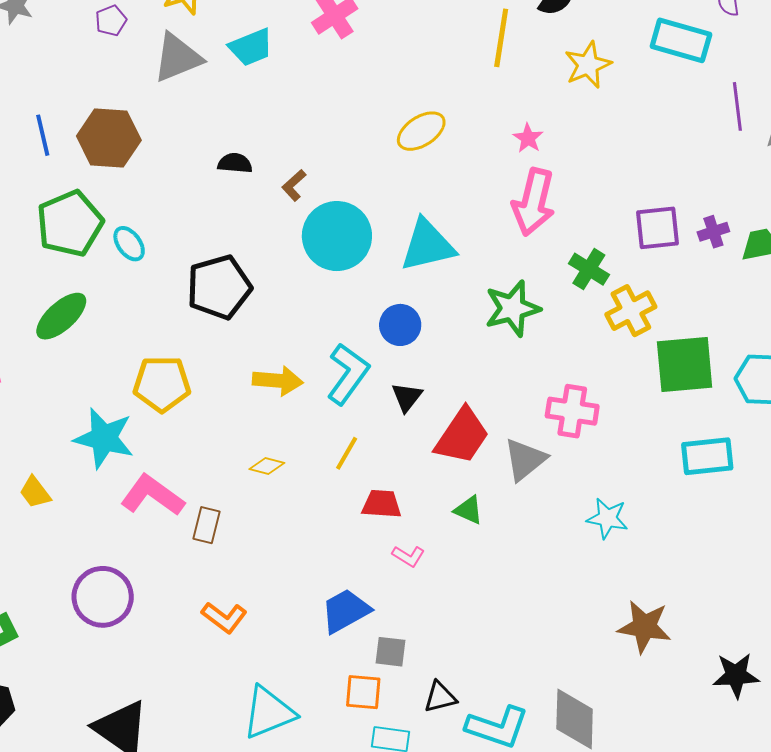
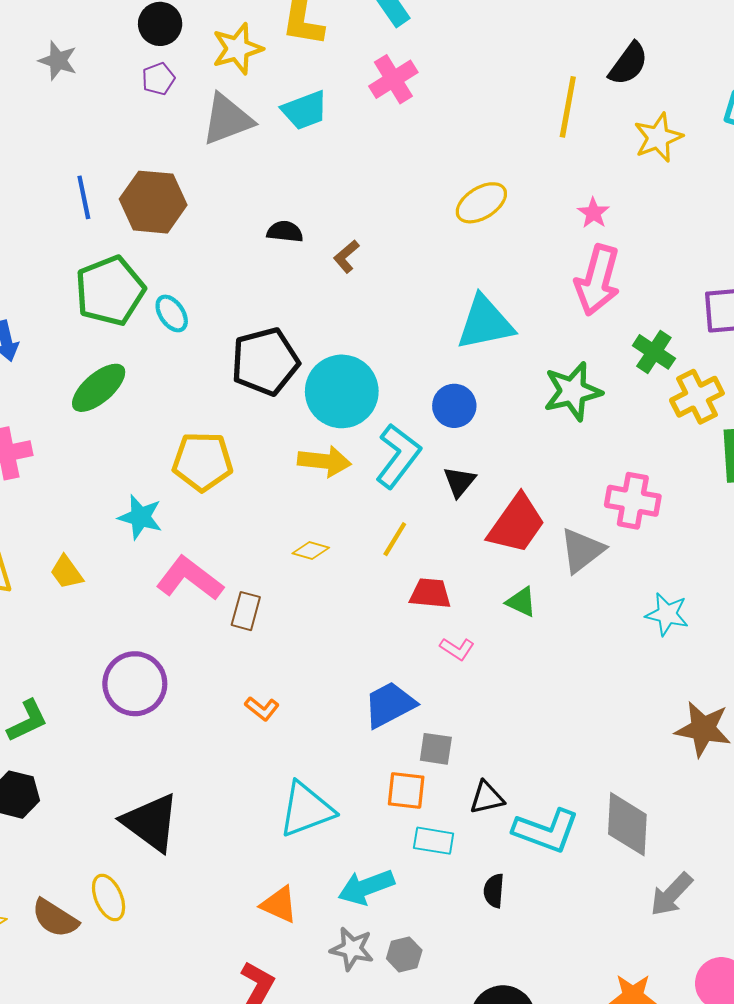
cyan circle: (337, 236) -> (342, 391), moved
cyan star: (104, 438) -> (140, 517), size x0.7
orange L-shape: (224, 617) -> (262, 708), size x0.7

